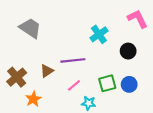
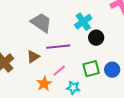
gray trapezoid: (30, 28) -> (41, 23), moved
black circle: (128, 51) -> (96, 38), moved
orange star: (33, 99) -> (44, 84), moved

